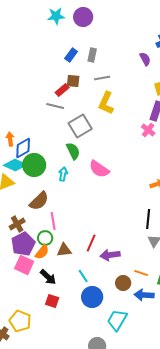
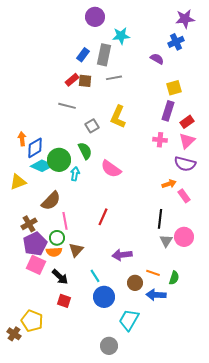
cyan star: (56, 16) -> (121, 36), moved
gray rectangle: (92, 55) -> (104, 55), size x1.5
purple semicircle: (145, 59) -> (157, 59), turned -32
red rectangle: (62, 90) -> (72, 80), moved
yellow L-shape: (106, 103) -> (118, 117), moved
gray square: (80, 126) -> (92, 126), size x0.6
pink cross: (148, 130) -> (160, 140), moved, turned -32
cyan diamond: (15, 165) -> (42, 166), moved
green circle: (34, 165) -> (59, 160), moved
red line: (91, 243) -> (103, 217), moved
brown triangle: (64, 250) -> (76, 250), turned -42
orange semicircle: (42, 252) -> (54, 252), turned 49

